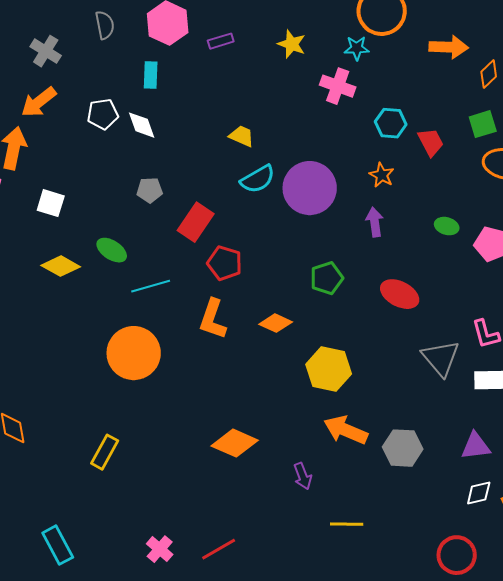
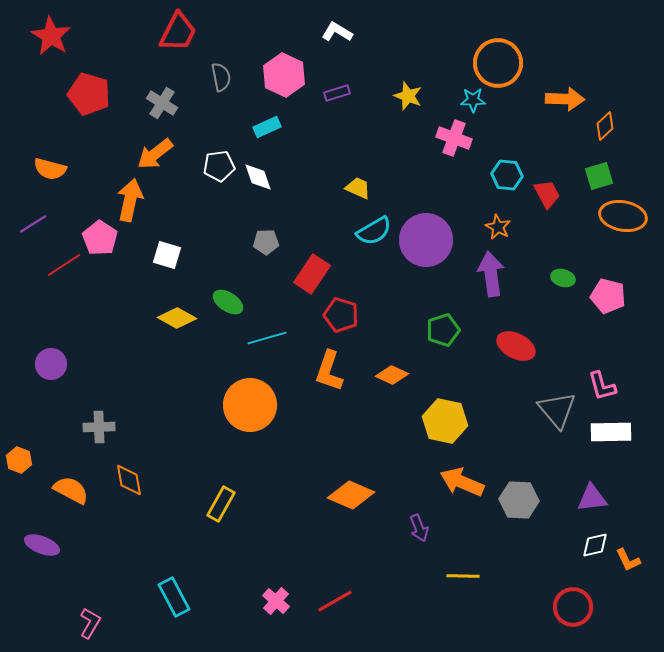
cyan rectangle: (151, 75) -> (267, 127), turned 64
purple arrow: (375, 222) -> (491, 274), size x1.5

